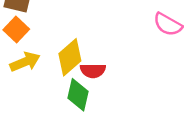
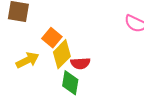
orange square: (16, 29) -> (52, 38), moved

